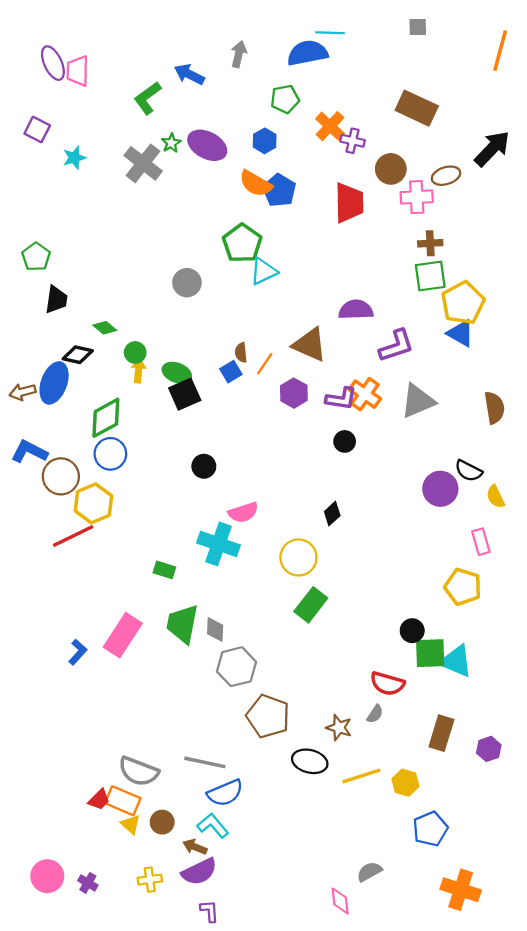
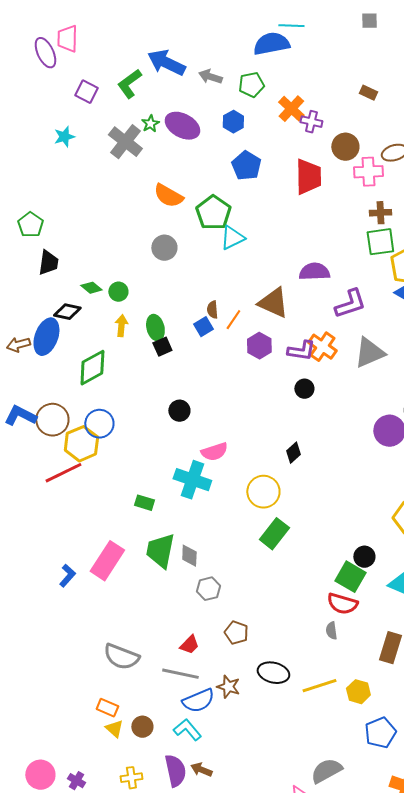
gray arrow: (239, 54) -> (210, 77), moved, turned -85
pink trapezoid: (78, 71) -> (67, 39), moved
blue arrow: (189, 74) -> (166, 63), size x1.4
brown rectangle: (417, 108) -> (368, 93), size x0.5
purple square: (37, 130) -> (86, 92), moved
orange semicircle: (256, 184) -> (168, 196), moved
green circle: (135, 352) -> (118, 292), moved
green ellipse: (177, 373) -> (155, 328), turned 55
black square: (185, 394) -> (162, 347), size x0.7
blue L-shape: (29, 452) -> (20, 416), moved
blue circle: (110, 454) -> (99, 424), moved
green square: (430, 653) -> (350, 577), moved, turned 32
gray hexagon: (237, 667) -> (208, 589), size x0.7
gray semicircle: (375, 714) -> (331, 631), turned 138
brown pentagon: (268, 716) -> (236, 633), size x0.6
brown star: (339, 728) -> (228, 687), moved
gray semicircle: (139, 771) -> (121, 657), moved
red trapezoid: (99, 800) -> (189, 645), moved
orange rectangle: (123, 801) -> (107, 708), size x0.7
brown arrow: (195, 847) -> (201, 770), moved
purple semicircle: (199, 872) -> (175, 771), turned -76
gray semicircle: (369, 872) -> (326, 771), size x1.4

